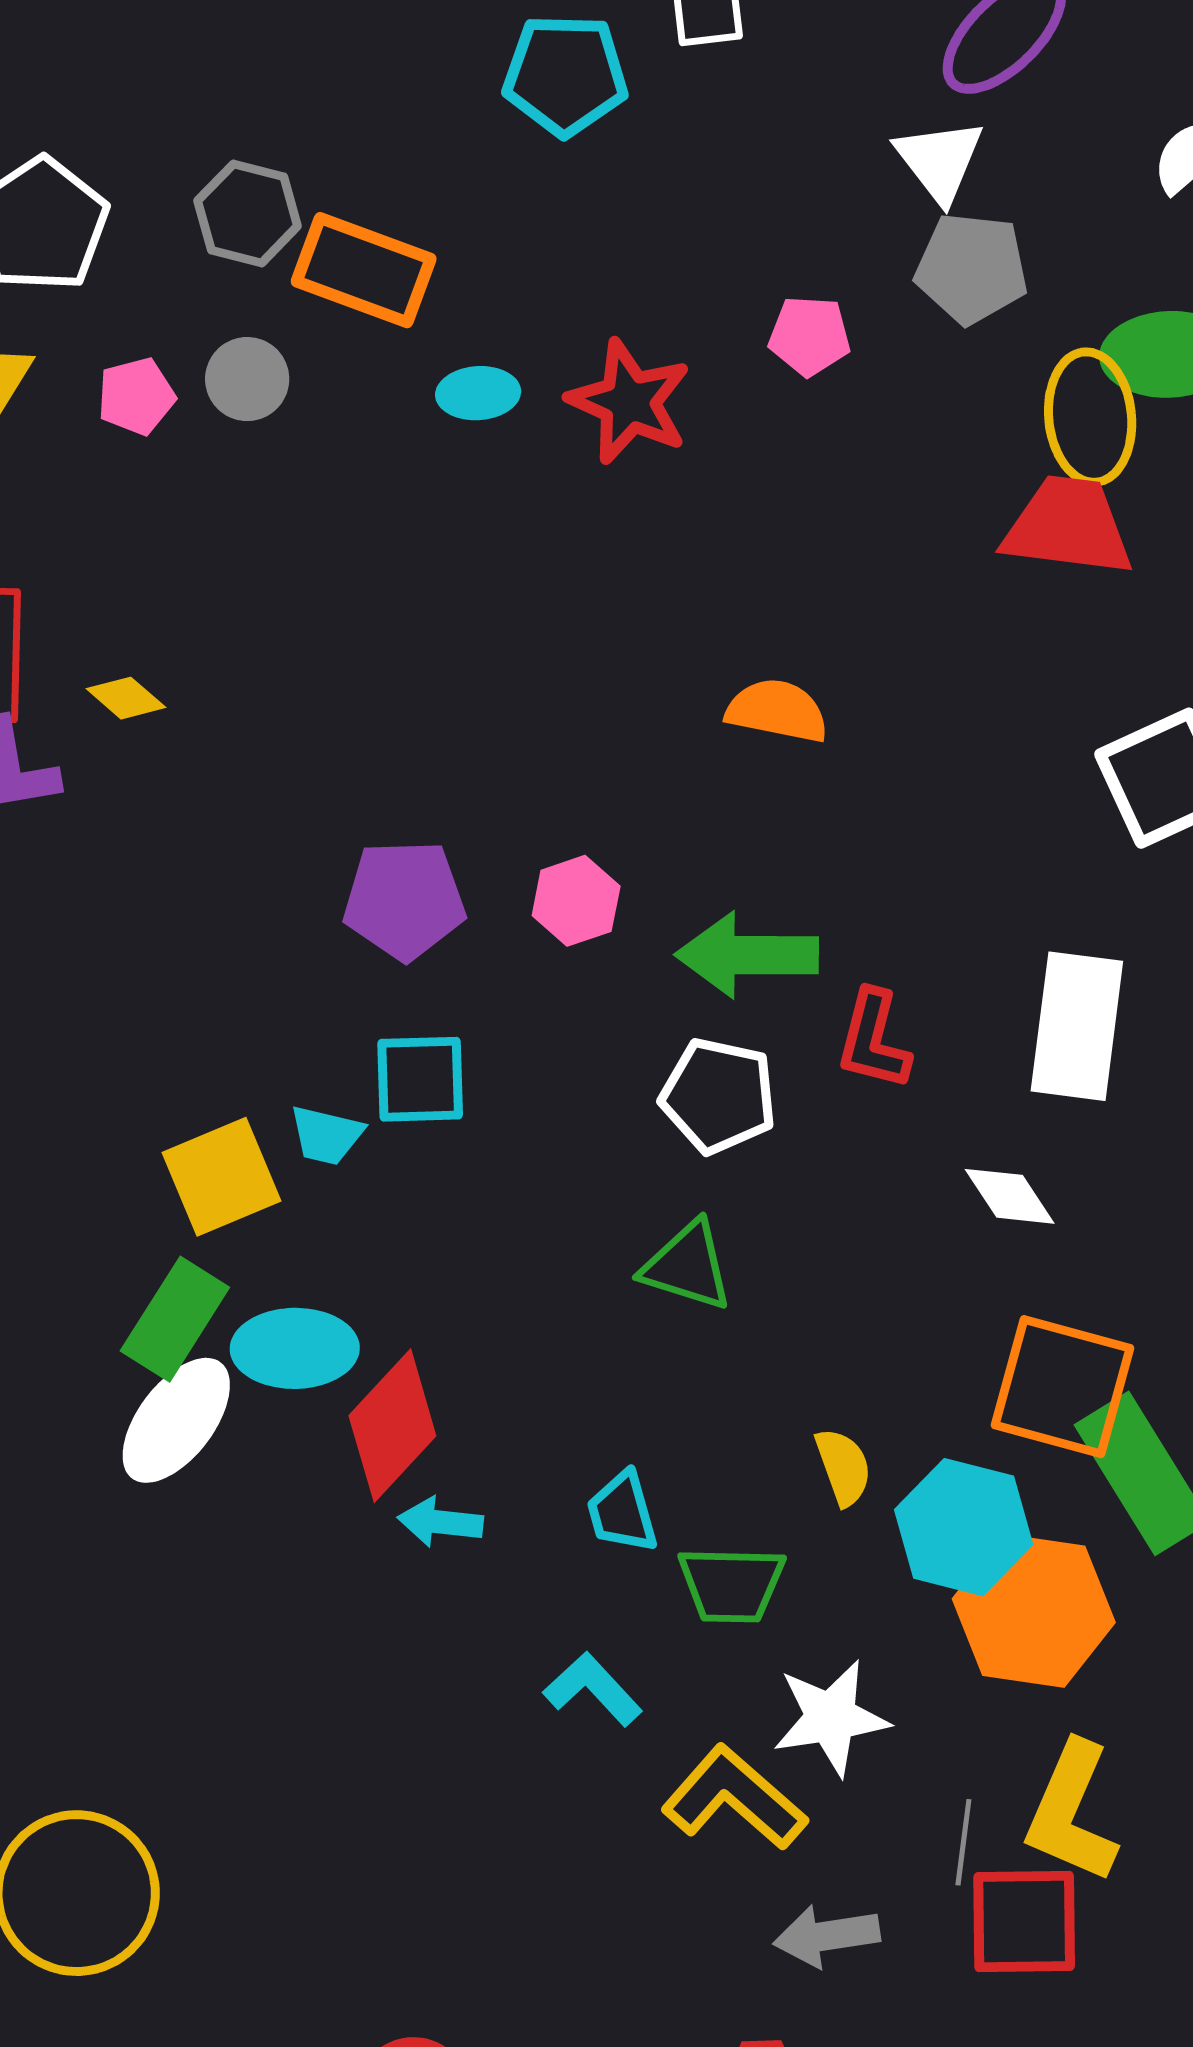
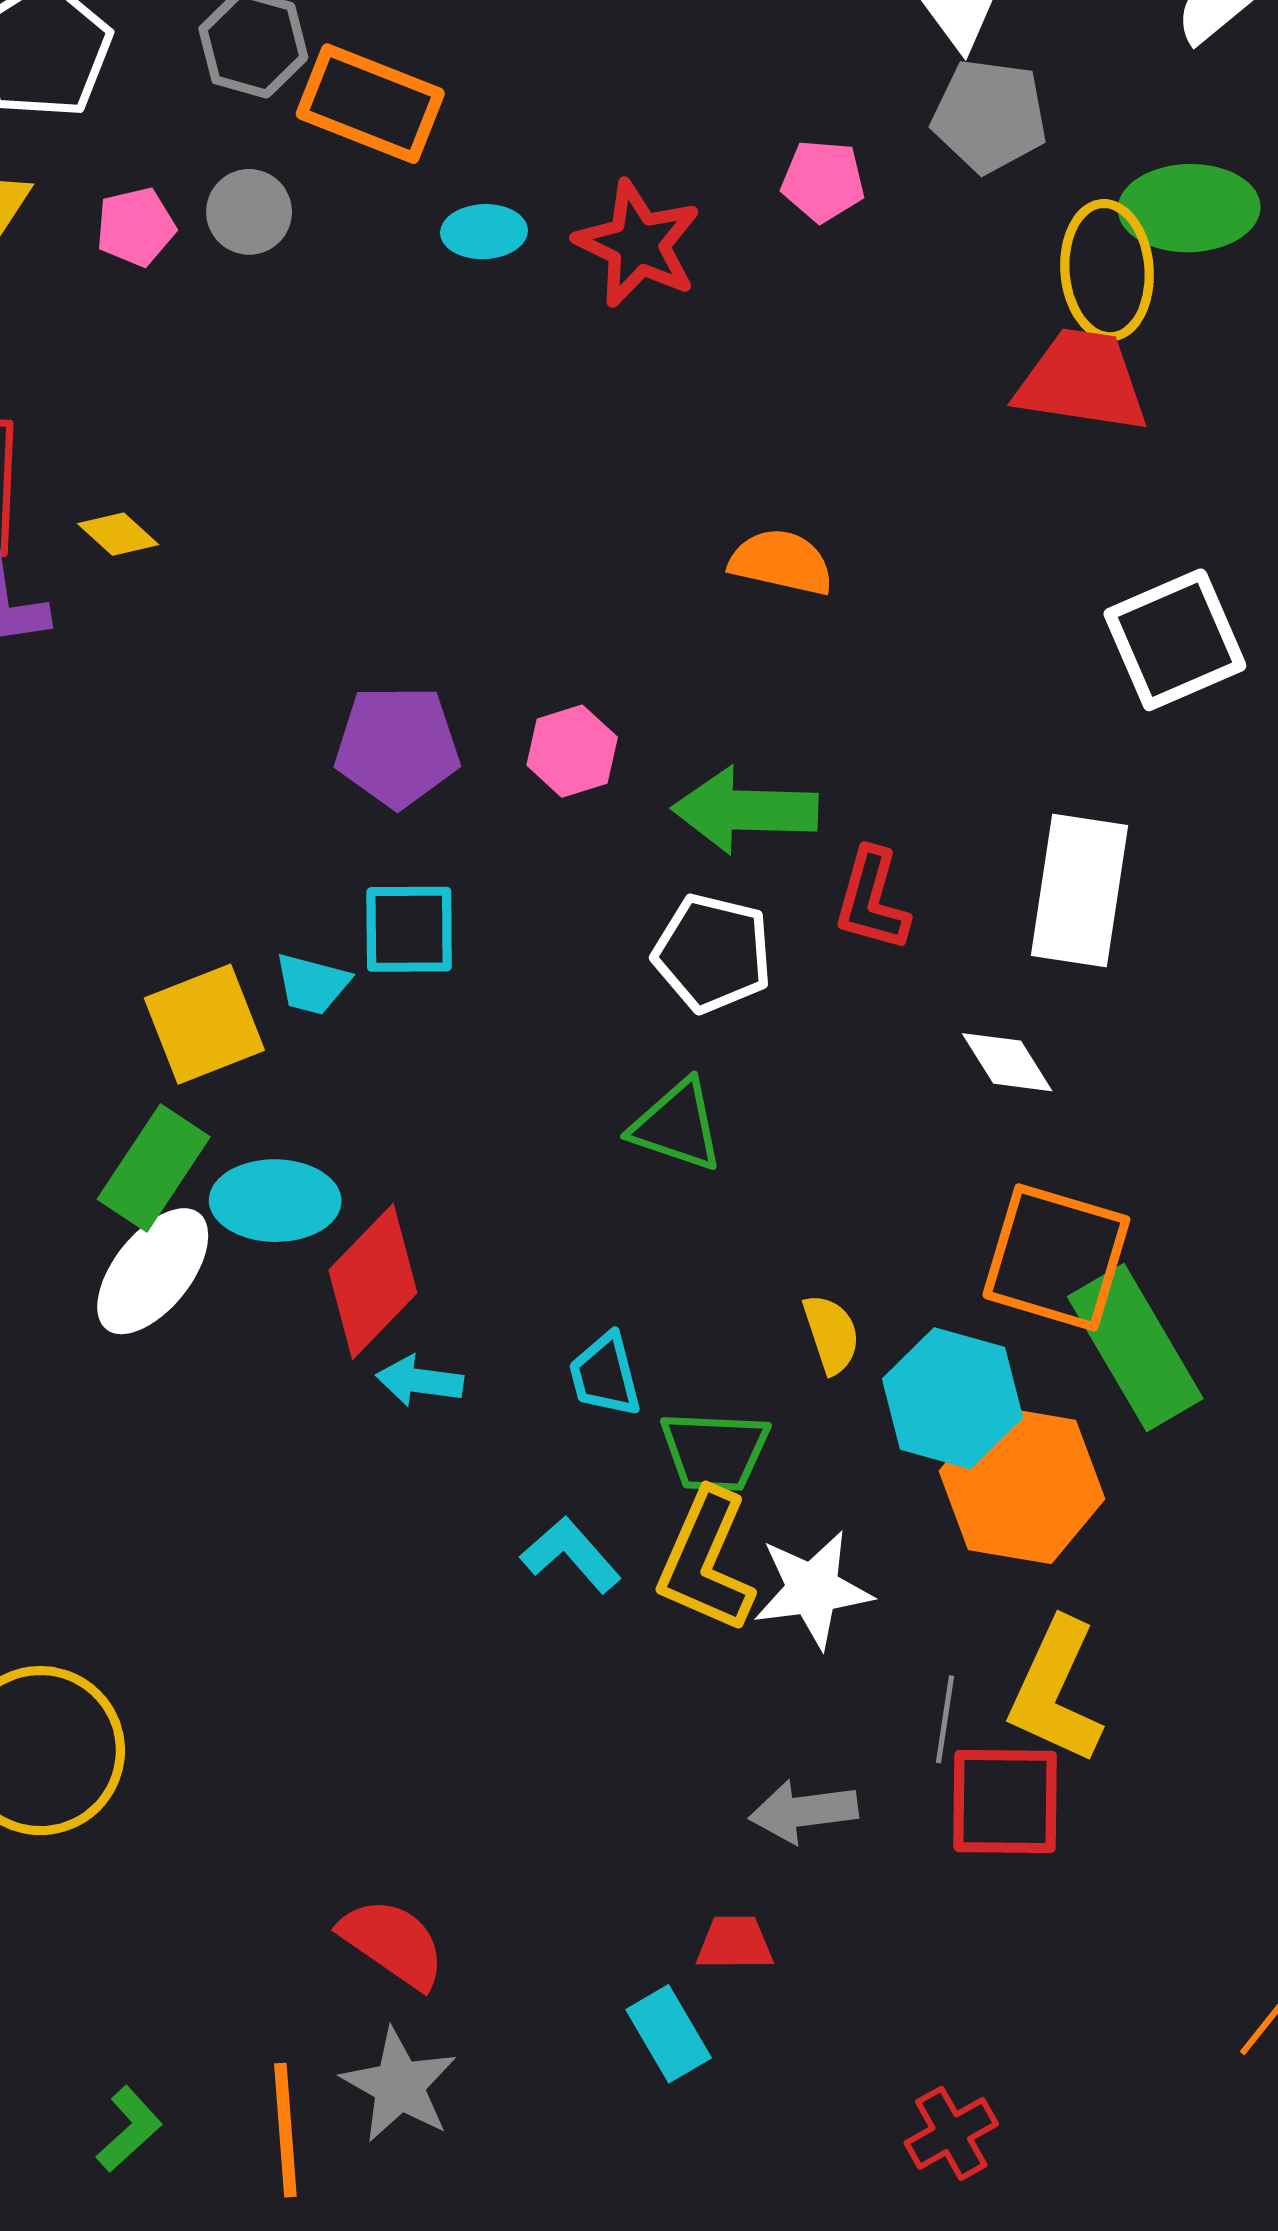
yellow L-shape: (734, 1798) -> (706, 1561), moved, turned -109

